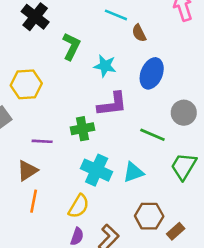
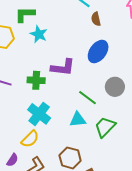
green L-shape: (71, 46) -> (25, 14), moved, turned -130
cyan star: (105, 66) -> (39, 34), moved
cyan triangle: (133, 172) -> (78, 120), moved
yellow semicircle: (79, 206) -> (30, 139), moved

